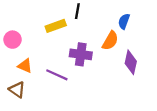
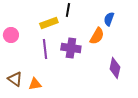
purple diamond: (131, 62) -> (115, 68), moved
orange triangle: (25, 66) -> (35, 84), moved, turned -32
purple line: (57, 75) -> (45, 49), moved, turned 60

